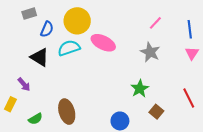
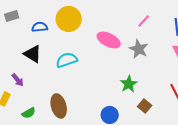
gray rectangle: (29, 14) -> (12, 16), moved
blue semicircle: (47, 29) -> (40, 27), turned -119
pink ellipse: (103, 43) -> (109, 40), moved
cyan semicircle: (69, 48) -> (67, 60), moved

